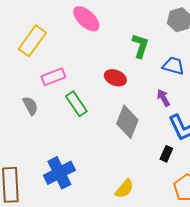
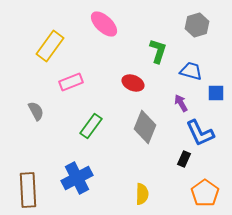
green rectangle: (76, 104) -> (91, 126), moved, turned 70
gray semicircle: (30, 106) -> (36, 111), moved
yellow semicircle: (124, 189) -> (142, 194), turned -40

